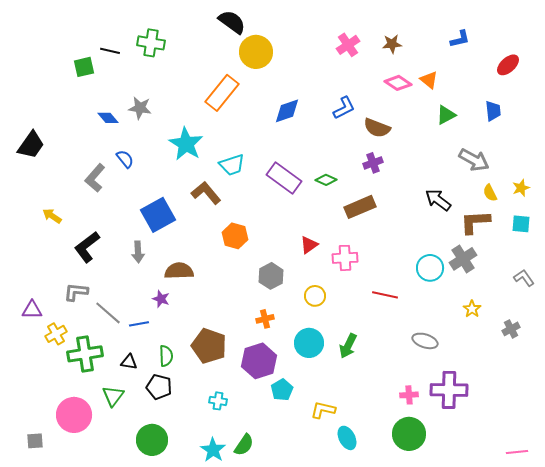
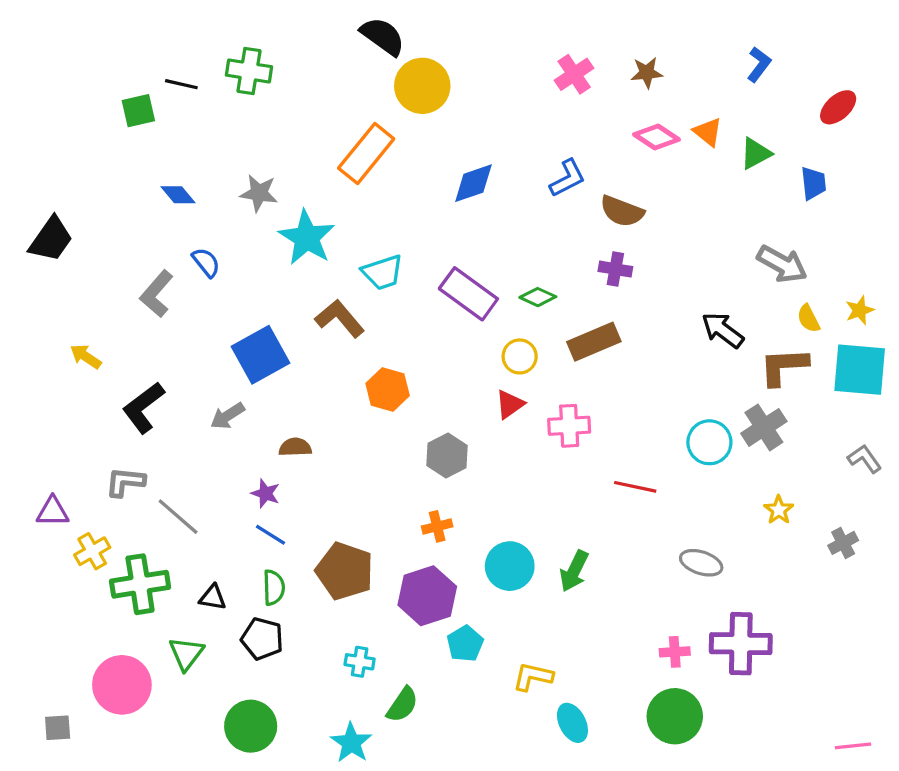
blue L-shape: (460, 39) -> (759, 64), turned -40
gray star: (140, 108) -> (259, 193), moved
green triangle: (446, 115) -> (756, 153), moved
purple cross: (373, 163) -> (615, 269), turned 30
cyan square: (521, 224) -> (860, 370), size x1.8
gray arrow: (138, 252) -> (228, 416), turned 60
brown semicircle: (179, 271) -> (295, 447), size x0.7
yellow circle: (315, 296) -> (520, 356), moved
blue line: (139, 324) -> (270, 535), moved, turned 42
green semicircle: (244, 445) -> (402, 705), moved

